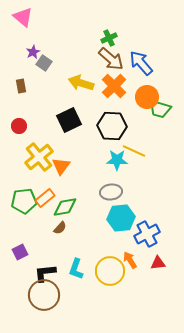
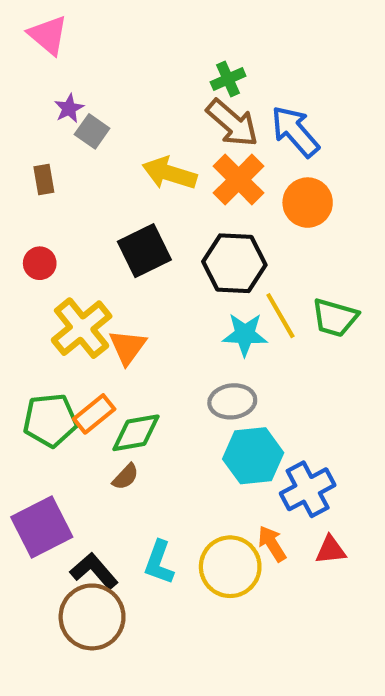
green trapezoid: (160, 109) -> (335, 318), moved
yellow line: (134, 151) -> (280, 316), turned 35
purple square: (20, 252) -> (42, 527), size x1.8
black L-shape: (45, 273) -> (94, 571), turned 55

